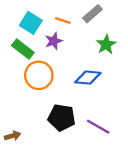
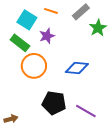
orange line: (63, 21) -> (51, 11), moved
green star: (106, 45) -> (98, 28), moved

